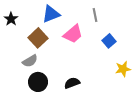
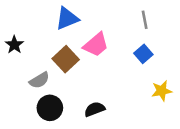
gray line: (95, 15) -> (145, 20), moved
black star: (11, 19) -> (14, 45), moved
brown square: (38, 38) -> (66, 59), moved

